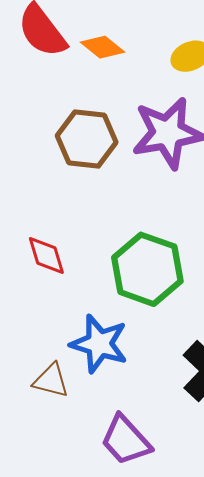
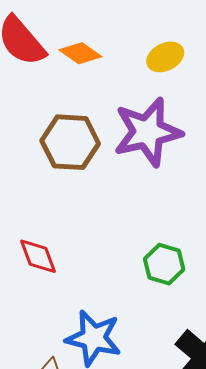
green hexagon: (147, 269) -> (164, 264), moved, size x0.6

